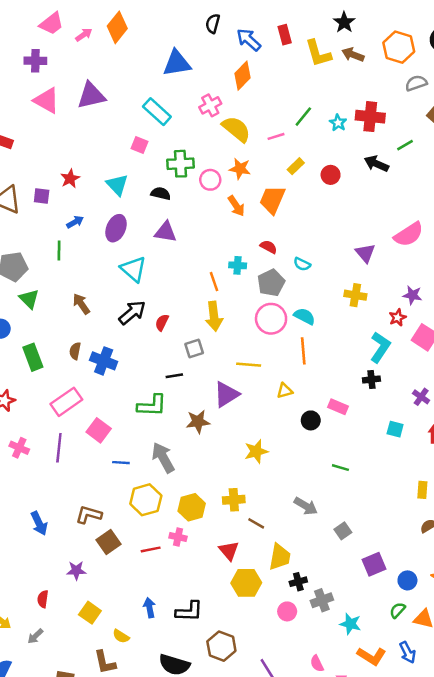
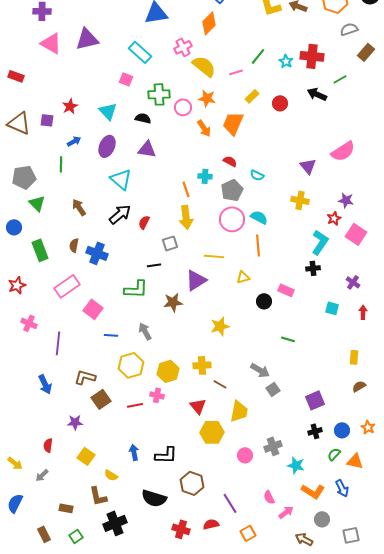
purple line: (59, 448) -> (58, 343), moved
gray arrow: (163, 458) -> (145, 331), size x0.7
gray square: (343, 531) -> (273, 389), moved
purple square: (374, 564) -> (315, 400), moved
black cross: (298, 582) -> (315, 431), moved

